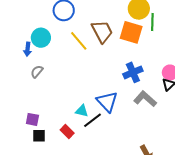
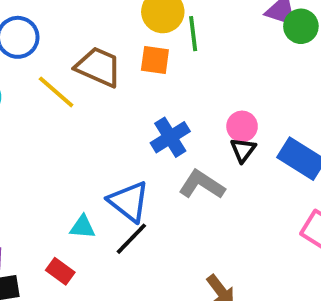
brown trapezoid: (102, 31) -> (98, 67), turned -30
orange square: (131, 32) -> (155, 60), size x0.7
black line: (92, 120) -> (131, 239), moved

